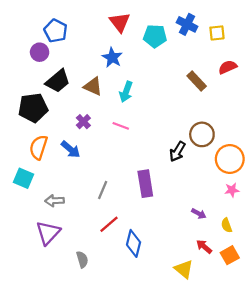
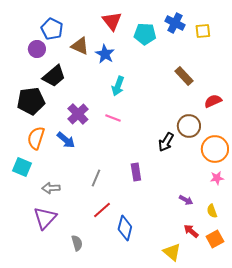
red semicircle: (228, 67) -> (213, 101), moved
brown triangle: (93, 86) -> (80, 46), moved
purple cross: (83, 122) -> (78, 114), size x1.5
purple rectangle: (145, 184) -> (136, 172), size x0.7

